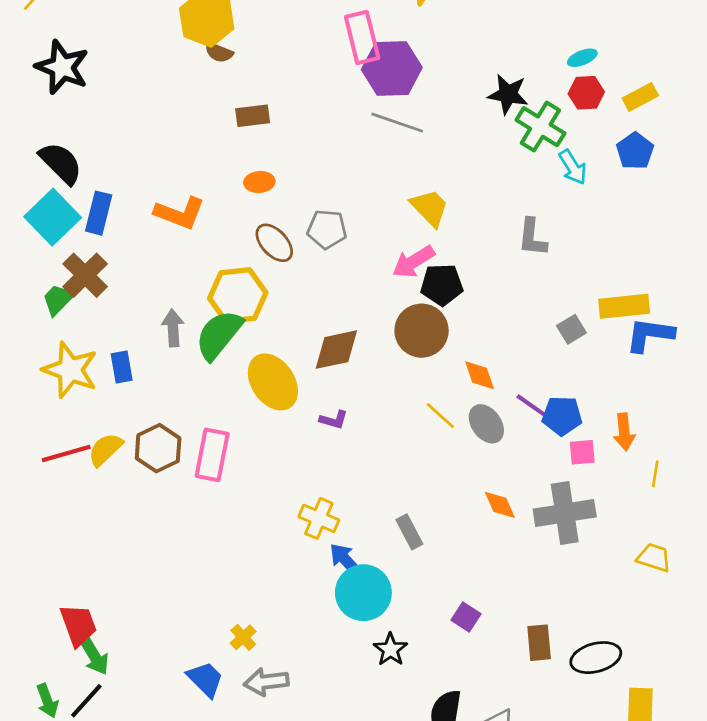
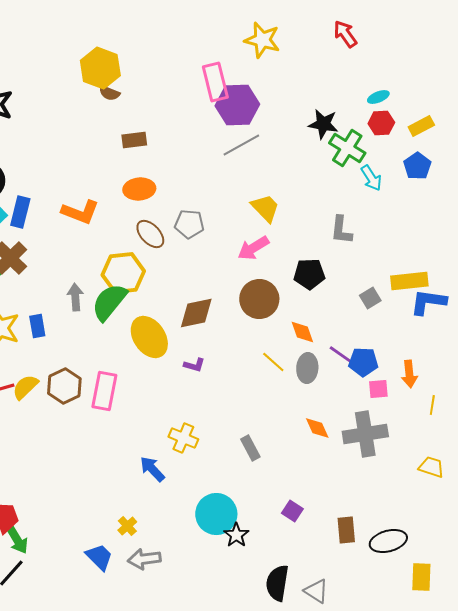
gray line: (397, 123) -> (241, 145), turned -48
orange ellipse: (259, 182) -> (139, 189), size x1.4
black pentagon: (442, 285) -> (309, 274), moved
gray ellipse: (486, 424) -> (307, 368), turned 40
blue arrow: (346, 560) -> (152, 469), moved
cyan circle: (363, 593) -> (216, 514), moved

